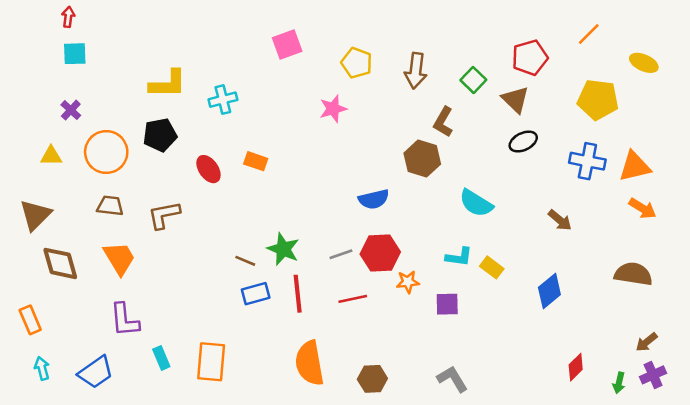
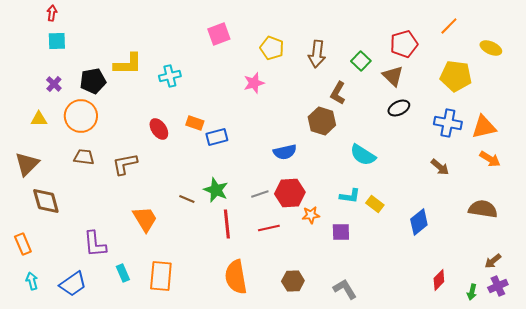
black pentagon: (160, 135) -> (93, 81), moved
brown arrow: (560, 220) -> (440, 167), moved
orange trapezoid: (119, 258) -> (145, 219), moved
blue rectangle: (256, 294) -> (217, 137), moved
brown hexagon: (372, 379) -> (293, 281), moved

